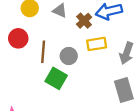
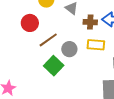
brown cross: (84, 21) -> (90, 22), turned 32
brown line: (43, 52) -> (48, 40), turned 36

